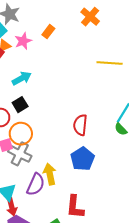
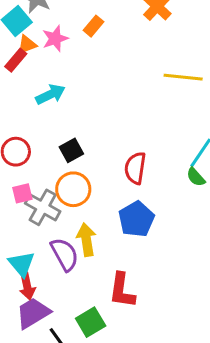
black square: (20, 105) -> (71, 150), moved
orange circle: (21, 134) -> (73, 189), moved
purple semicircle: (36, 184) -> (65, 254), turned -55

